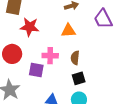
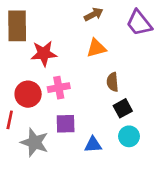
pink cross: (50, 56) -> (59, 88), moved
purple square: (36, 70) -> (66, 124), moved

